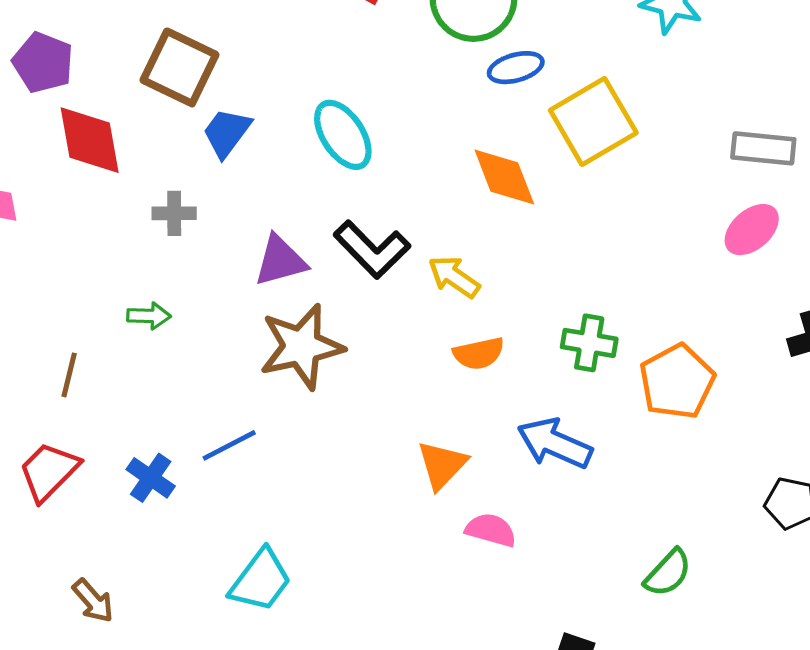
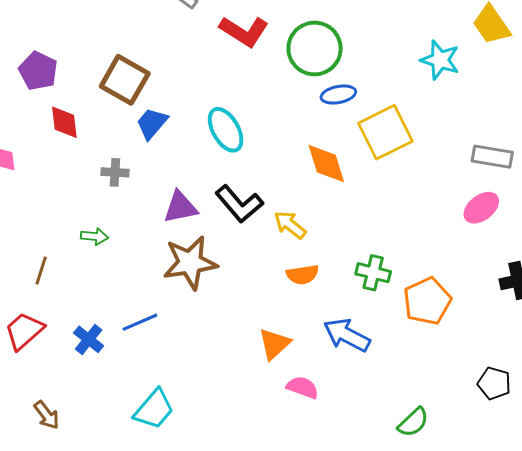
red diamond: (90, 140) -> (64, 122), size x0.7

